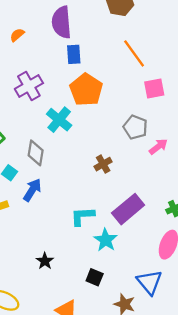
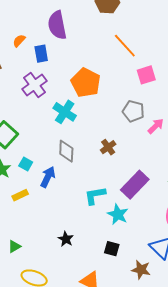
blue rectangle: (74, 54) -> (41, 54), moved
gray diamond: (36, 153) -> (66, 151), moved

